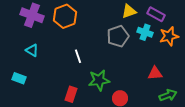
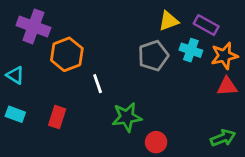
orange hexagon: (65, 16) -> (67, 54), moved
cyan triangle: (32, 50) -> (15, 75), moved
red triangle: (155, 73) -> (227, 86), moved
red rectangle: (71, 94) -> (57, 117), moved

